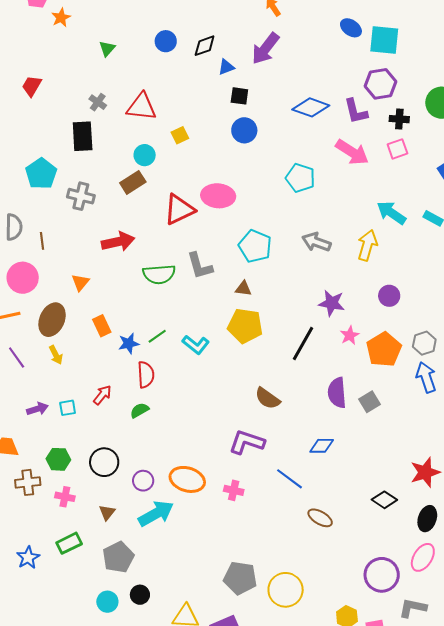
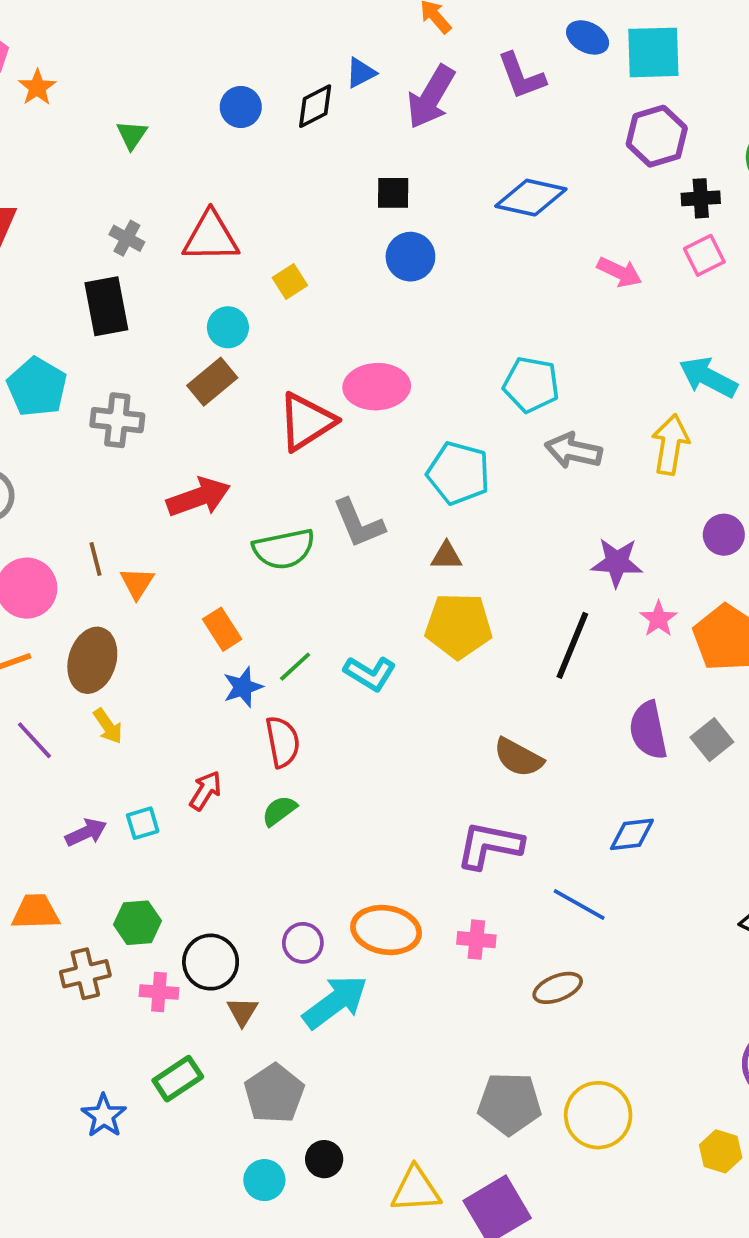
blue triangle: (226, 67) -> (361, 73), moved
purple L-shape: (356, 111) -> (521, 76), moved
pink arrow: (352, 152) -> (619, 272), size x0.7
cyan pentagon: (300, 178) -> (531, 385), moved
brown line: (42, 241) -> (96, 559), moved
orange rectangle: (102, 326) -> (222, 629), moved
black circle: (104, 462) -> (211, 962), moved
brown ellipse: (320, 518) -> (558, 988), moved, turned -45

